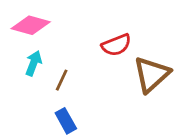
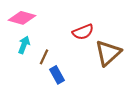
blue rectangle: (66, 121) -> (57, 75), moved

